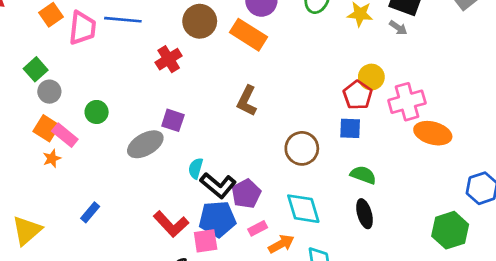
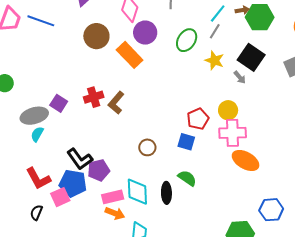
red cross: (169, 59) -> (94, 97), moved
yellow circle: (371, 77) -> (228, 110), moved
brown circle: (302, 148) -> (147, 147), size x0.7
cyan semicircle: (196, 168) -> (37, 134), moved
black ellipse: (365, 214) -> (166, 193), moved
pink rectangle: (258, 228) -> (113, 197), moved, size x1.5
pink square: (206, 241) -> (60, 197), turned -30
orange arrow: (281, 244) -> (115, 213), turned 36

